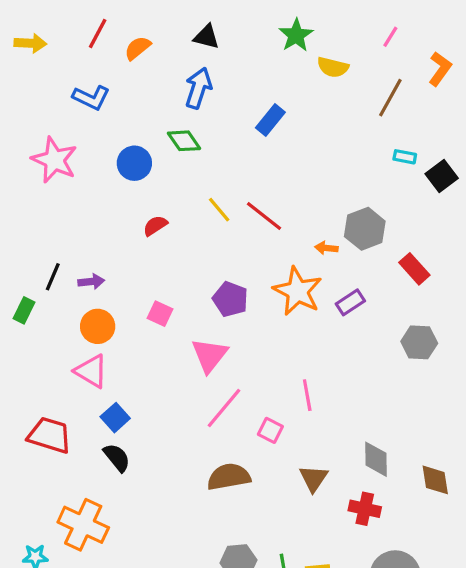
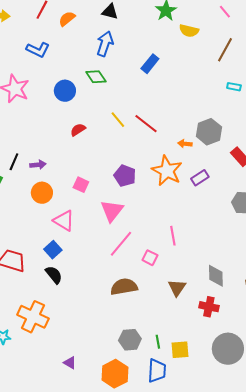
pink line: (390, 37) -> (225, 12), turned -72
pink triangle: (91, 371) -> (64, 221), moved

